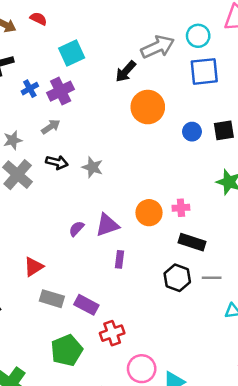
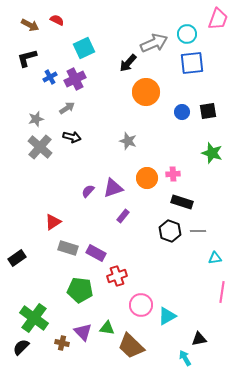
gray star: (92, 167) -> (128, 141), moved
purple rectangle: (120, 259) -> (123, 216), turned 32
green pentagon: (67, 350) -> (80, 290), turned 30

